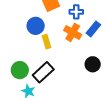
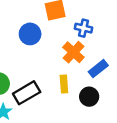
blue rectangle: (93, 29) -> (98, 69), moved
yellow rectangle: (47, 42) -> (64, 84), moved

